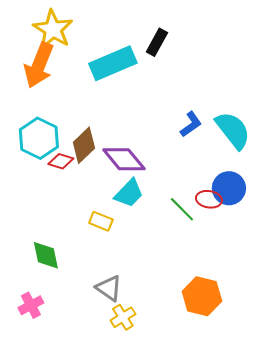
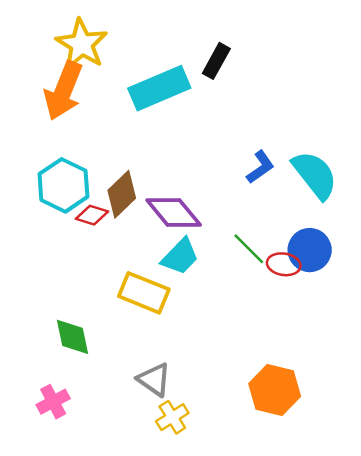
green line: (182, 209) -> (249, 249), moved
yellow rectangle: (101, 221) -> (144, 293), size x1.6

